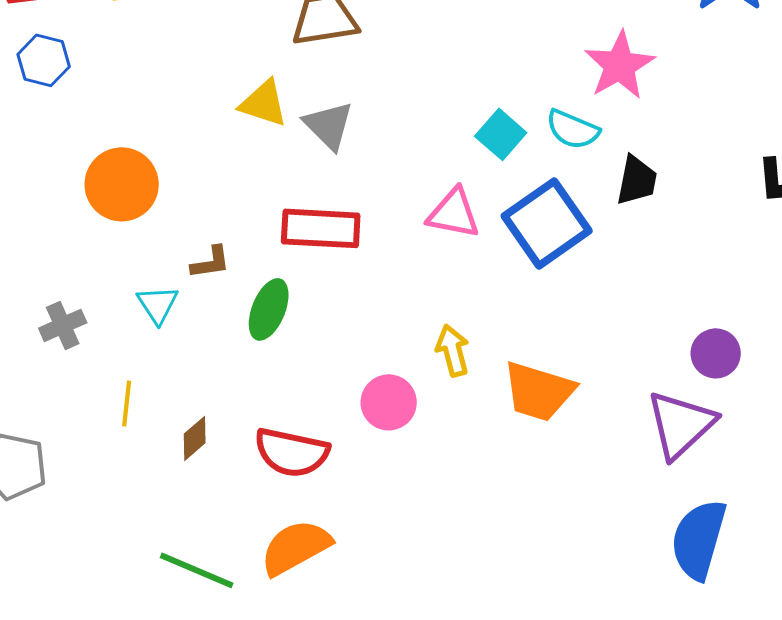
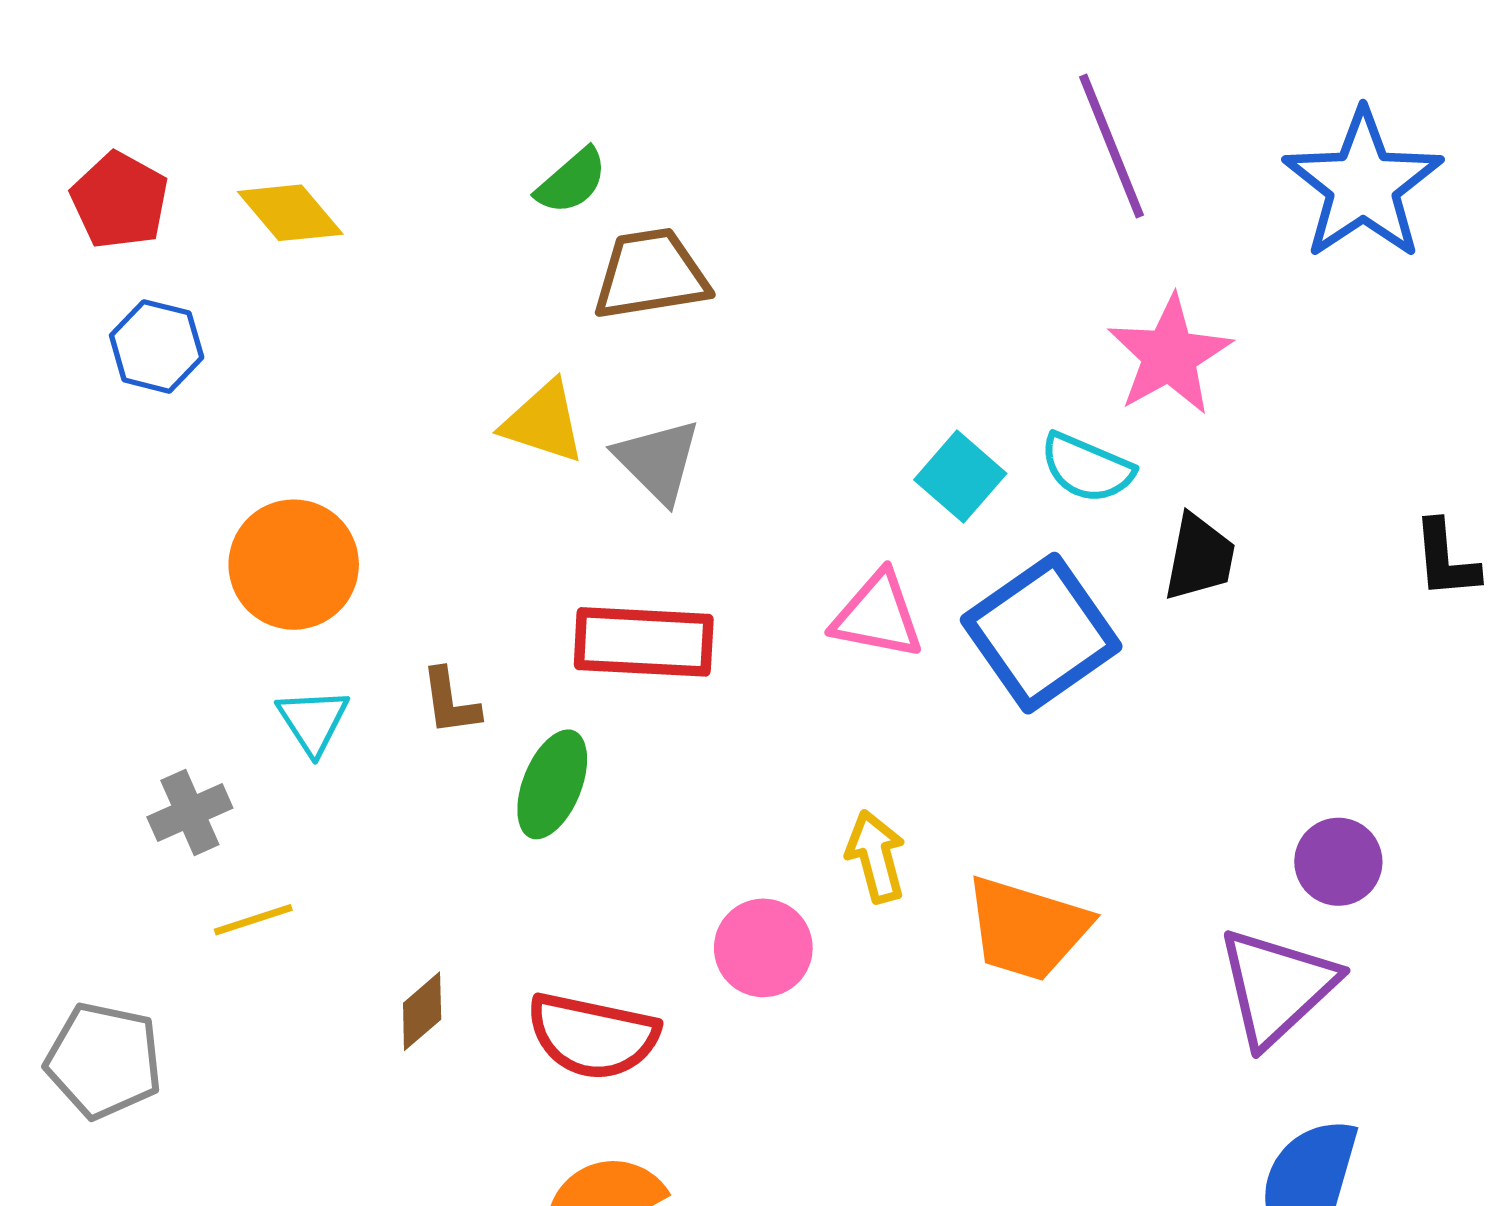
brown L-shape: (211, 262) -> (450, 702), turned 90
cyan triangle: (158, 304) -> (313, 721), moved
yellow line: (127, 403) -> (253, 920), moved, turned 66

